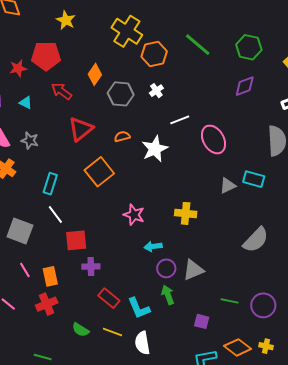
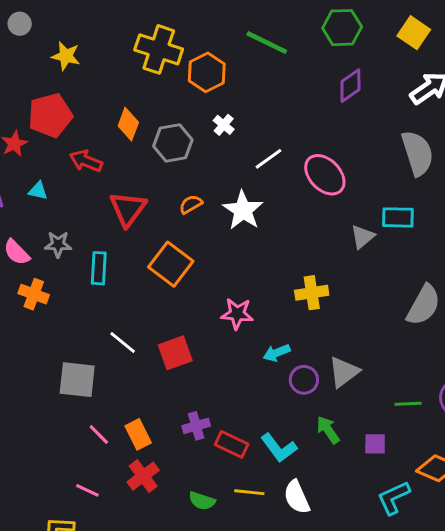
cyan rectangle: (50, 184) -> (99, 268), moved
red square: (76, 240) -> (175, 353), moved
purple cross: (91, 267) -> (196, 426), moved
green arrow: (168, 295) -> (328, 430), moved

